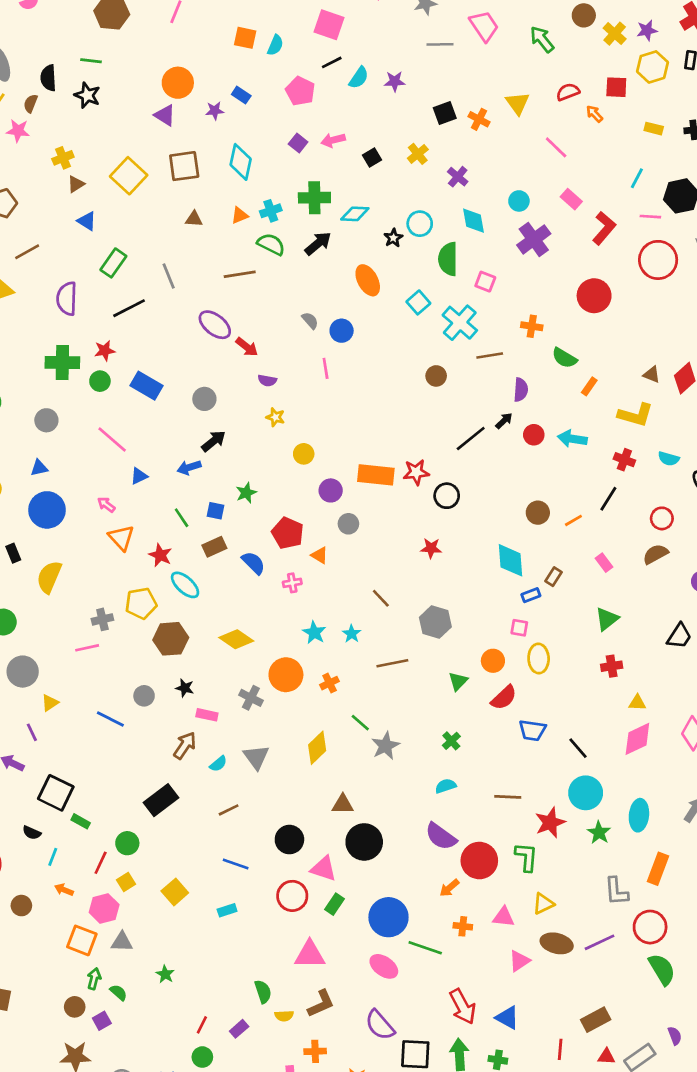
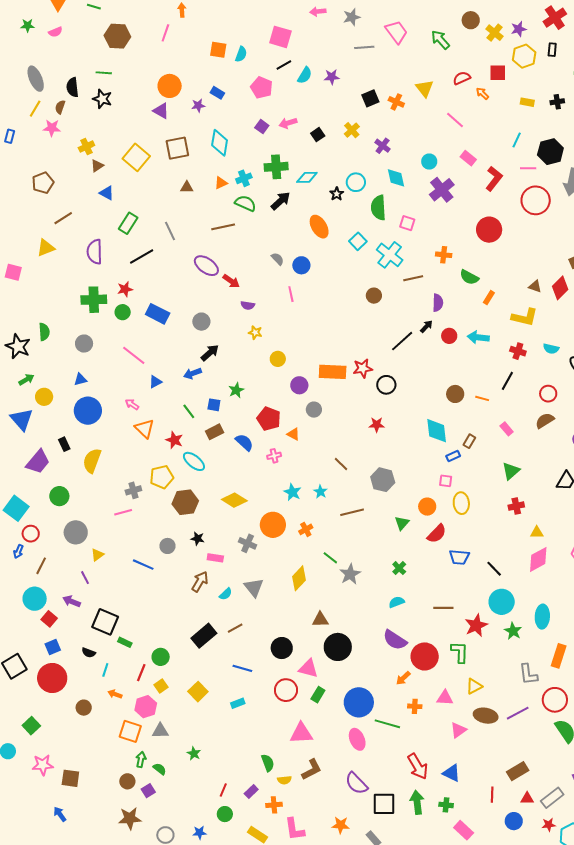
orange line: (573, 520) -> (482, 398), turned 48
black rectangle: (161, 800) -> (204, 636), moved
pink ellipse: (384, 966) -> (357, 739), turned 35
orange cross: (315, 1051) -> (274, 805), moved

